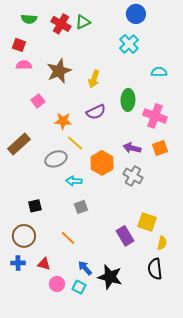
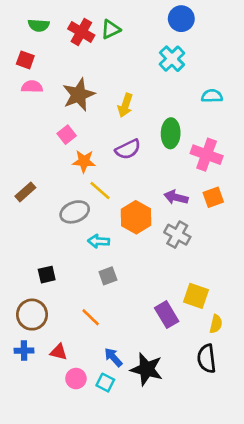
pink square: (38, 101) -> (67, 135), moved
brown rectangle: (19, 144) -> (25, 192), size x0.7

